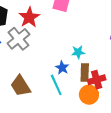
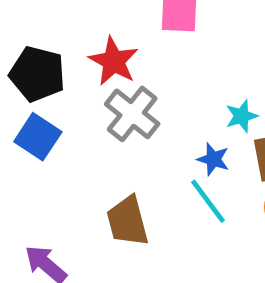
gray cross: (18, 39) -> (132, 114), moved
brown trapezoid: (20, 86) -> (128, 221), turned 30

